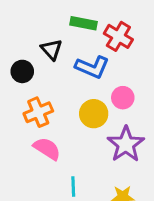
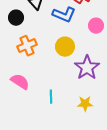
pink circle: (123, 98) -> (96, 26), moved
pink semicircle: (47, 149) -> (20, 82), moved

